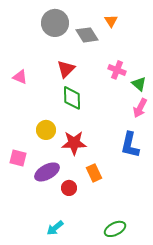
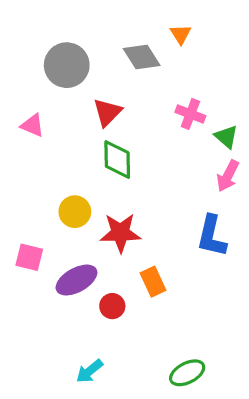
gray circle: (55, 23) -> (67, 65), moved

